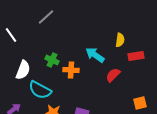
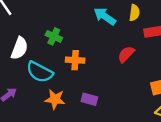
cyan arrow: (95, 55) -> (105, 16), moved
orange cross: (71, 70) -> (75, 60), moved

